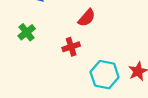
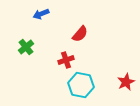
cyan hexagon: (105, 75) -> (81, 85), moved

